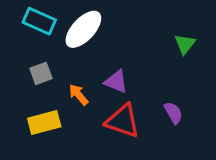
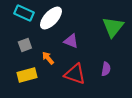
green triangle: (185, 44) -> (113, 27), size x1.6
purple triangle: (116, 82) -> (71, 41), moved
purple semicircle: (173, 113) -> (106, 69), turned 40

